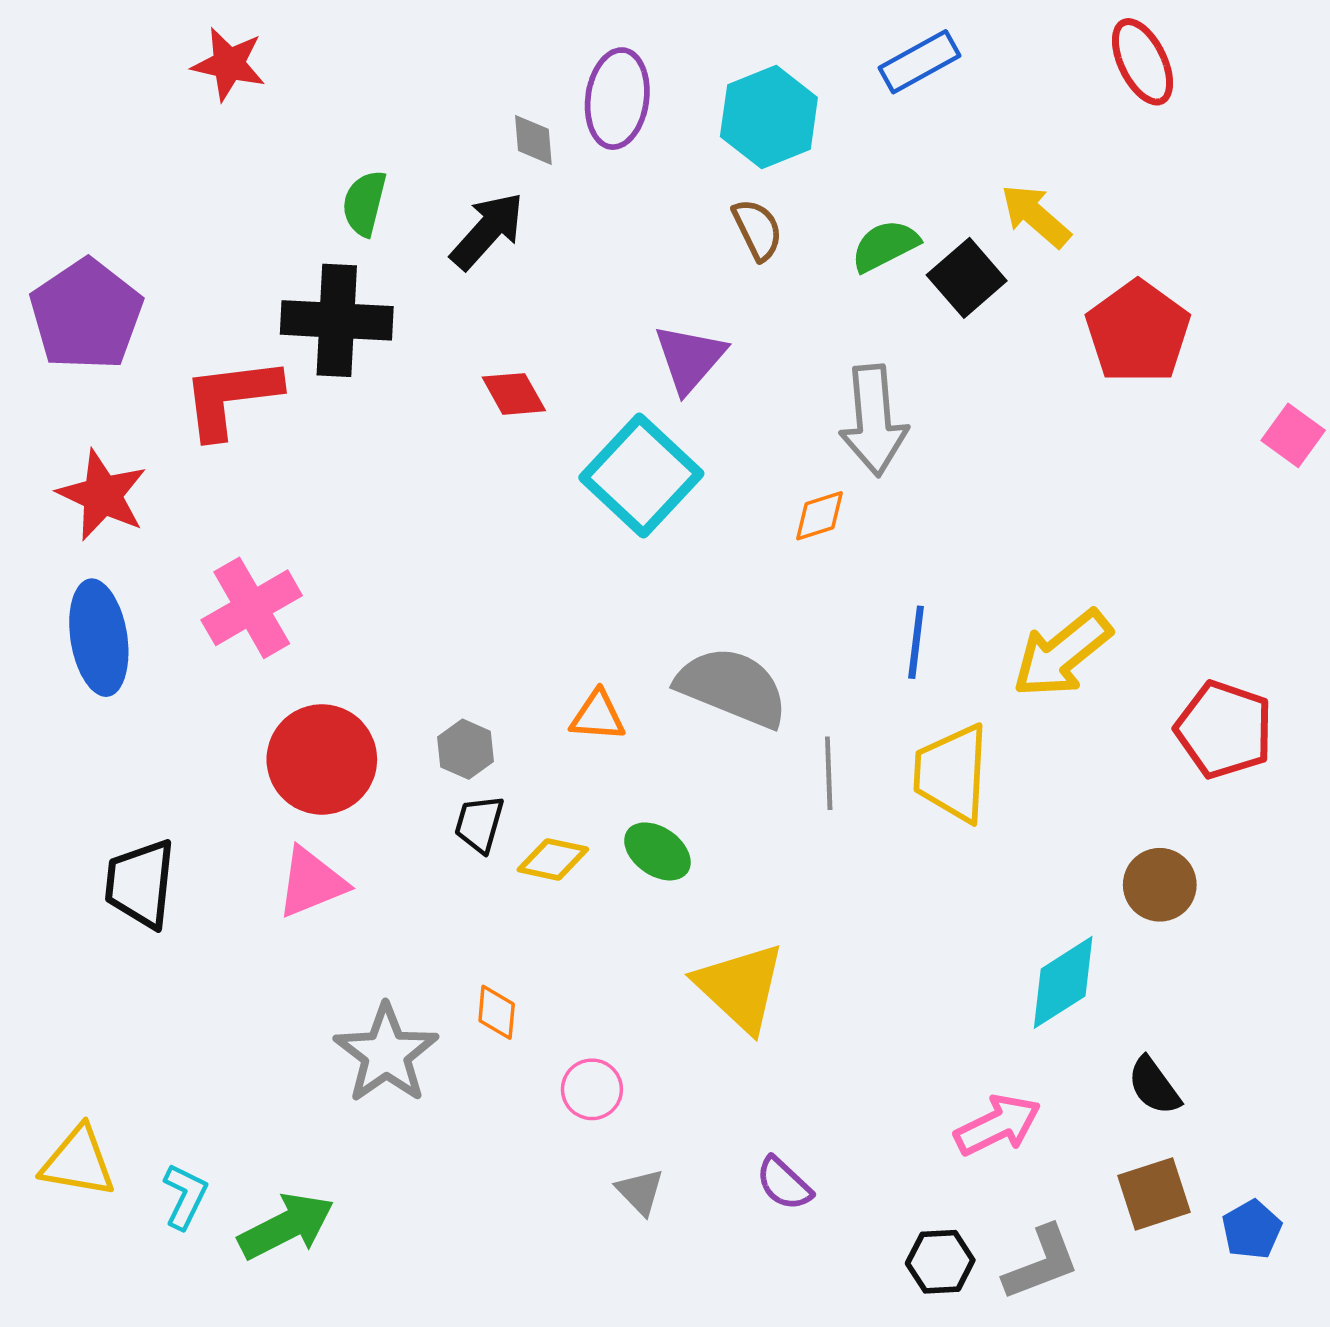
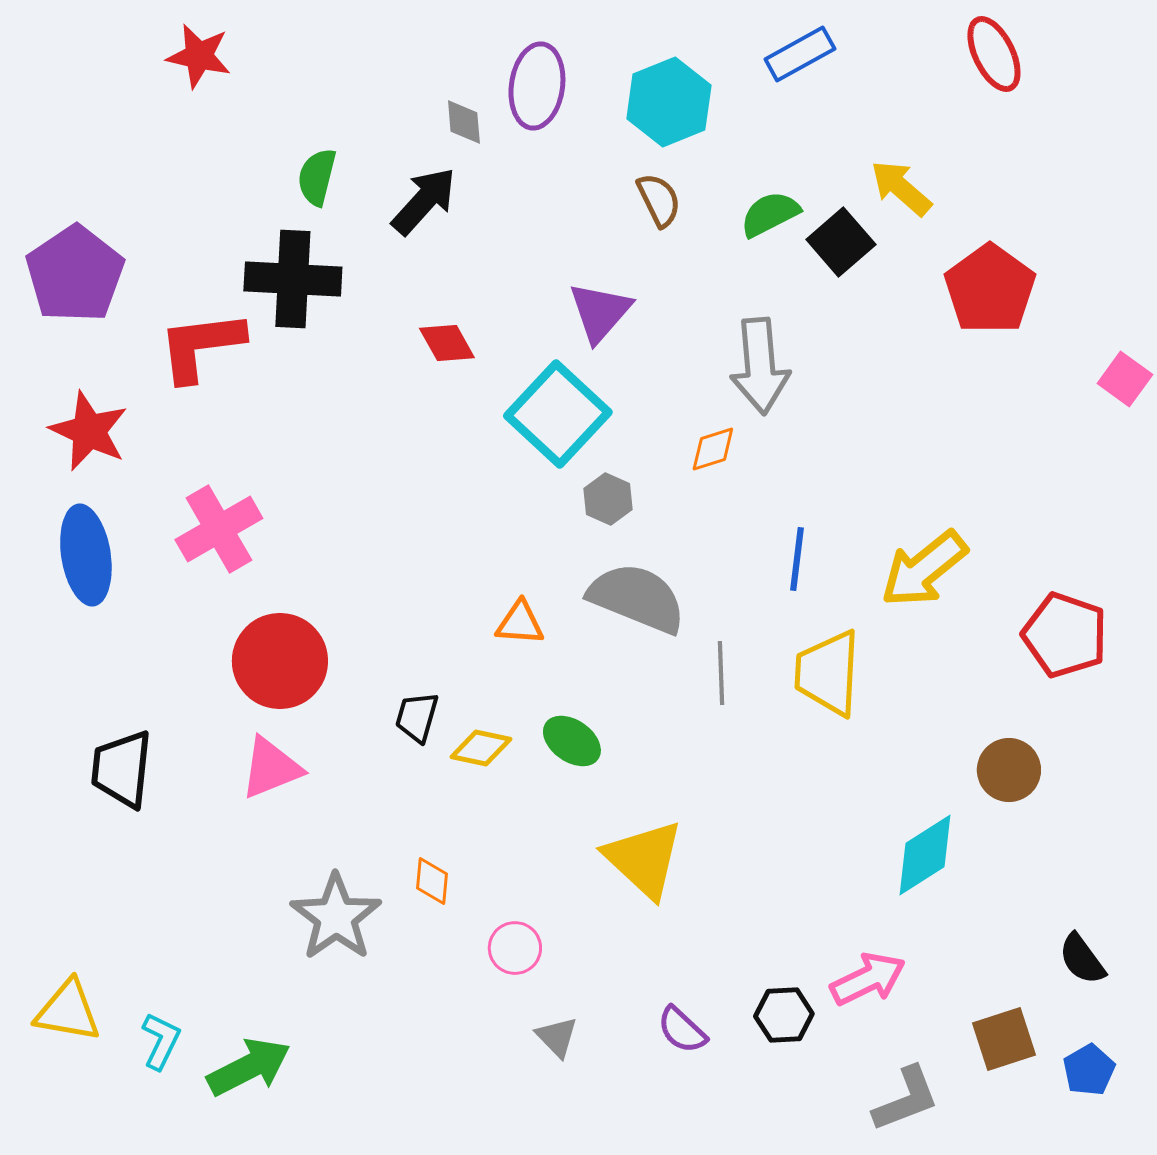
gray hexagon: (466, 749) -> (608, 499), moved
black semicircle: (1154, 1086) -> (1082, 959), moved
black hexagon: (940, 1262) -> (784, 1015), moved

